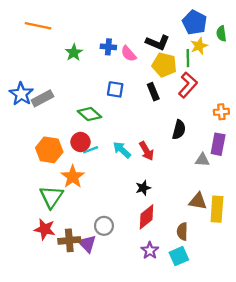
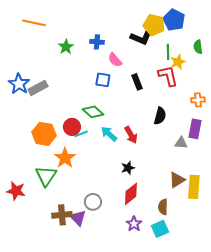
green semicircle: (221, 34) -> (198, 47), moved
yellow star: (199, 46) -> (178, 62), moved
pink semicircle: (129, 54) -> (115, 60), moved
yellow pentagon: (164, 65) -> (154, 25), moved
red L-shape: (188, 85) -> (168, 76), turned -55
green diamond: (89, 114) -> (93, 112), moved
brown triangle: (198, 201) -> (177, 180), turned -42
red star: (45, 229) -> (16, 191), moved

